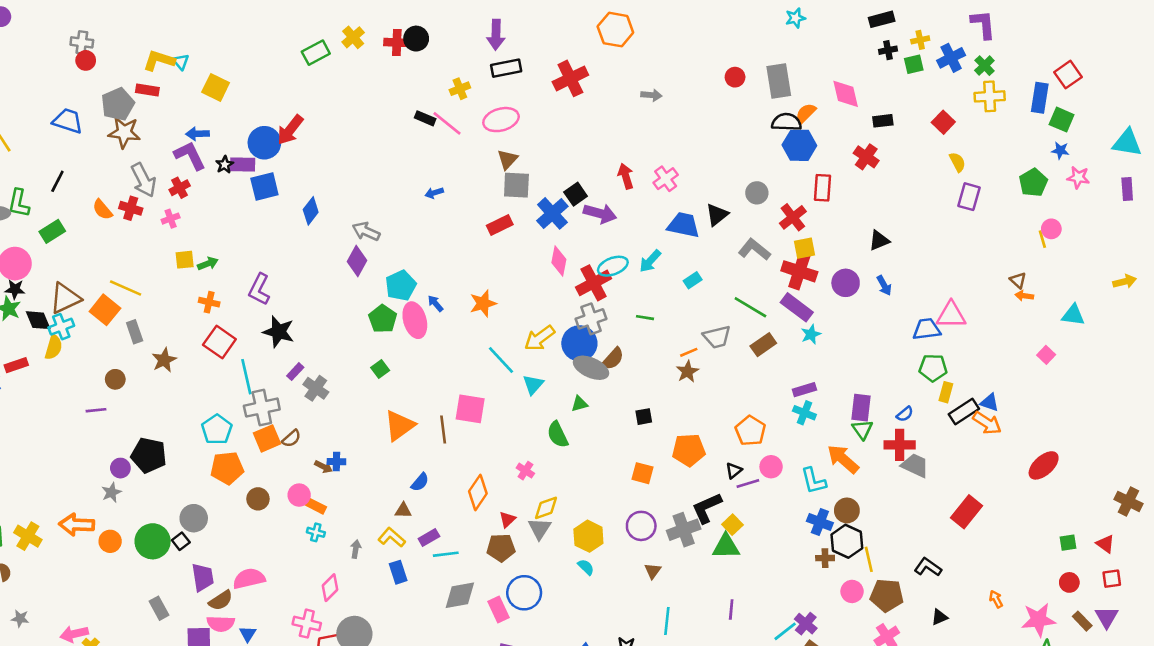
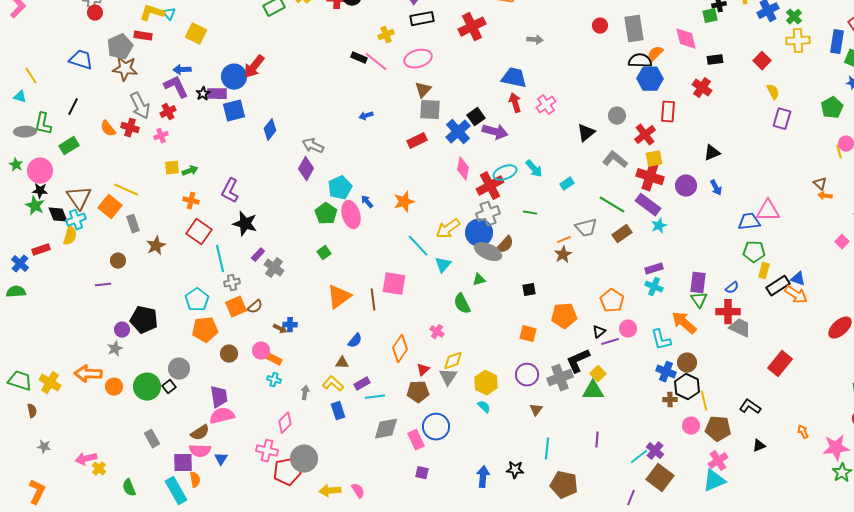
green square: (914, 64) -> (710, 16), moved
blue trapezoid: (684, 225) -> (514, 78), moved
cyan arrow: (650, 261) -> (534, 169), turned -84
brown triangle: (65, 298) -> (79, 198), turned -40
gray cross: (262, 408) -> (232, 283), size x0.6
purple trapezoid: (203, 577) -> (219, 397), moved

